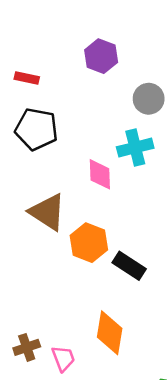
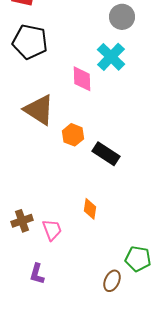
cyan cross: (135, 147) -> (111, 57), turned -32
orange hexagon: (89, 243) -> (73, 135), size x0.7
orange diamond: (110, 333) -> (90, 209), size x0.6

